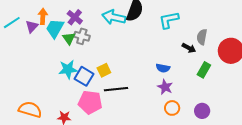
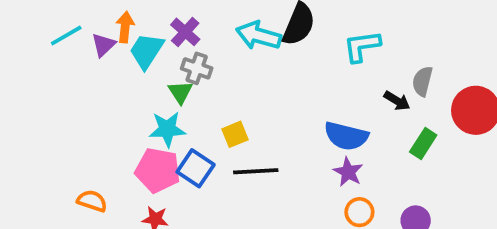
green triangle: (69, 38) -> (180, 92), moved
blue semicircle: (163, 68) -> (346, 136), size x1.6
blue square: (84, 76) -> (196, 168), moved
pink pentagon: (90, 102) -> (158, 170), moved
orange semicircle: (30, 109) -> (92, 201), size x0.7

